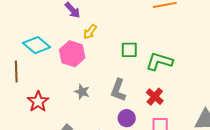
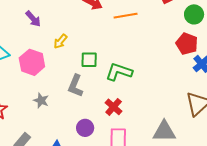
yellow arrow: (90, 32) -> (60, 41), moved
gray L-shape: (118, 90) -> (75, 86), moved

